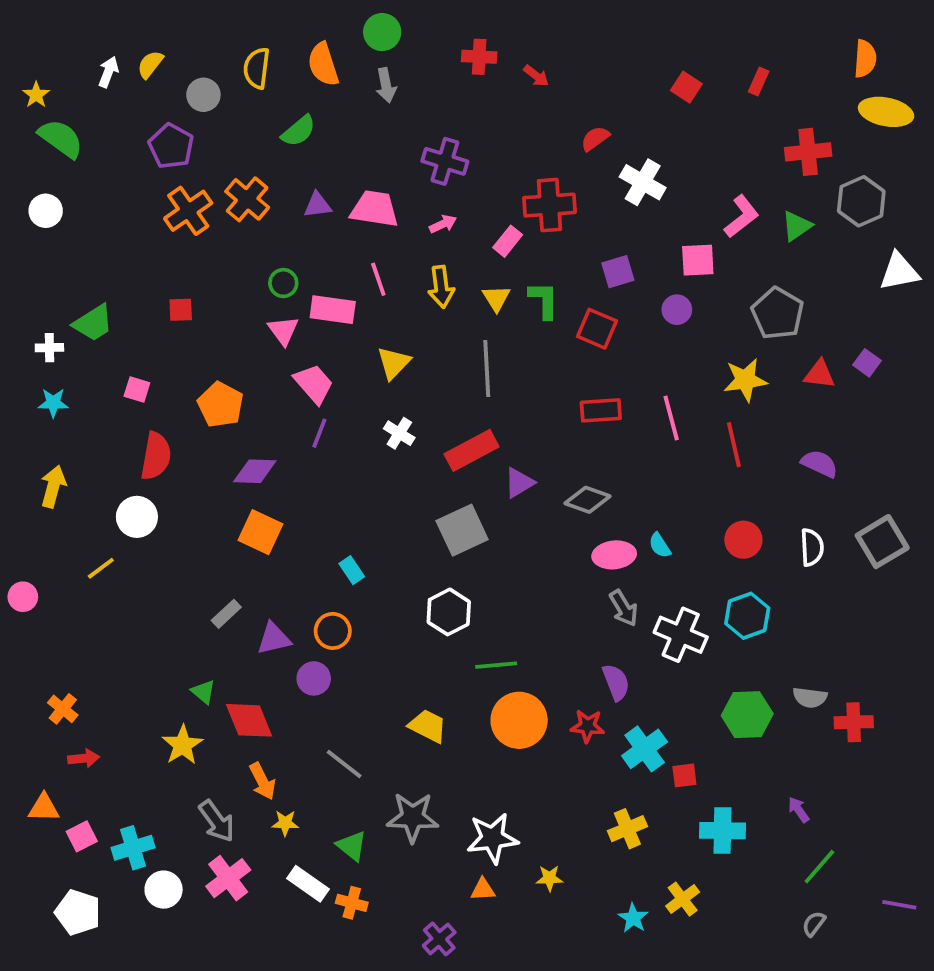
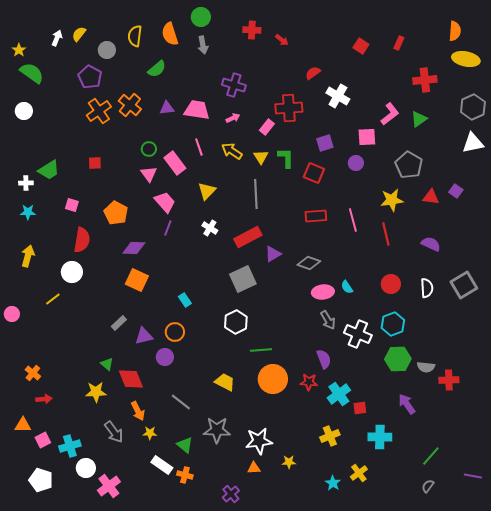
gray hexagon: (861, 201) -> (473, 107), moved
yellow arrow: (441, 287) -> (232, 151), turned 130
pink rectangle: (333, 310) -> (175, 163), turned 45
green hexagon: (747, 715) -> (398, 359), moved
yellow star: (183, 745) -> (96, 392), turned 30
purple arrow: (799, 810) -> (407, 404), moved, size x1.5
pink cross: (228, 878) -> (109, 486), moved

